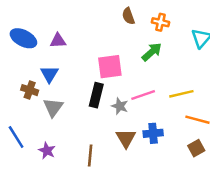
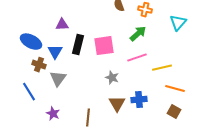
blue ellipse: (23, 38) -> (31, 42), moved
black rectangle: (96, 95) -> (78, 45), moved
pink line: (143, 95) -> (137, 58), moved
blue line: (16, 137) -> (29, 92), moved
brown square: (196, 148) -> (174, 112), turned -32

